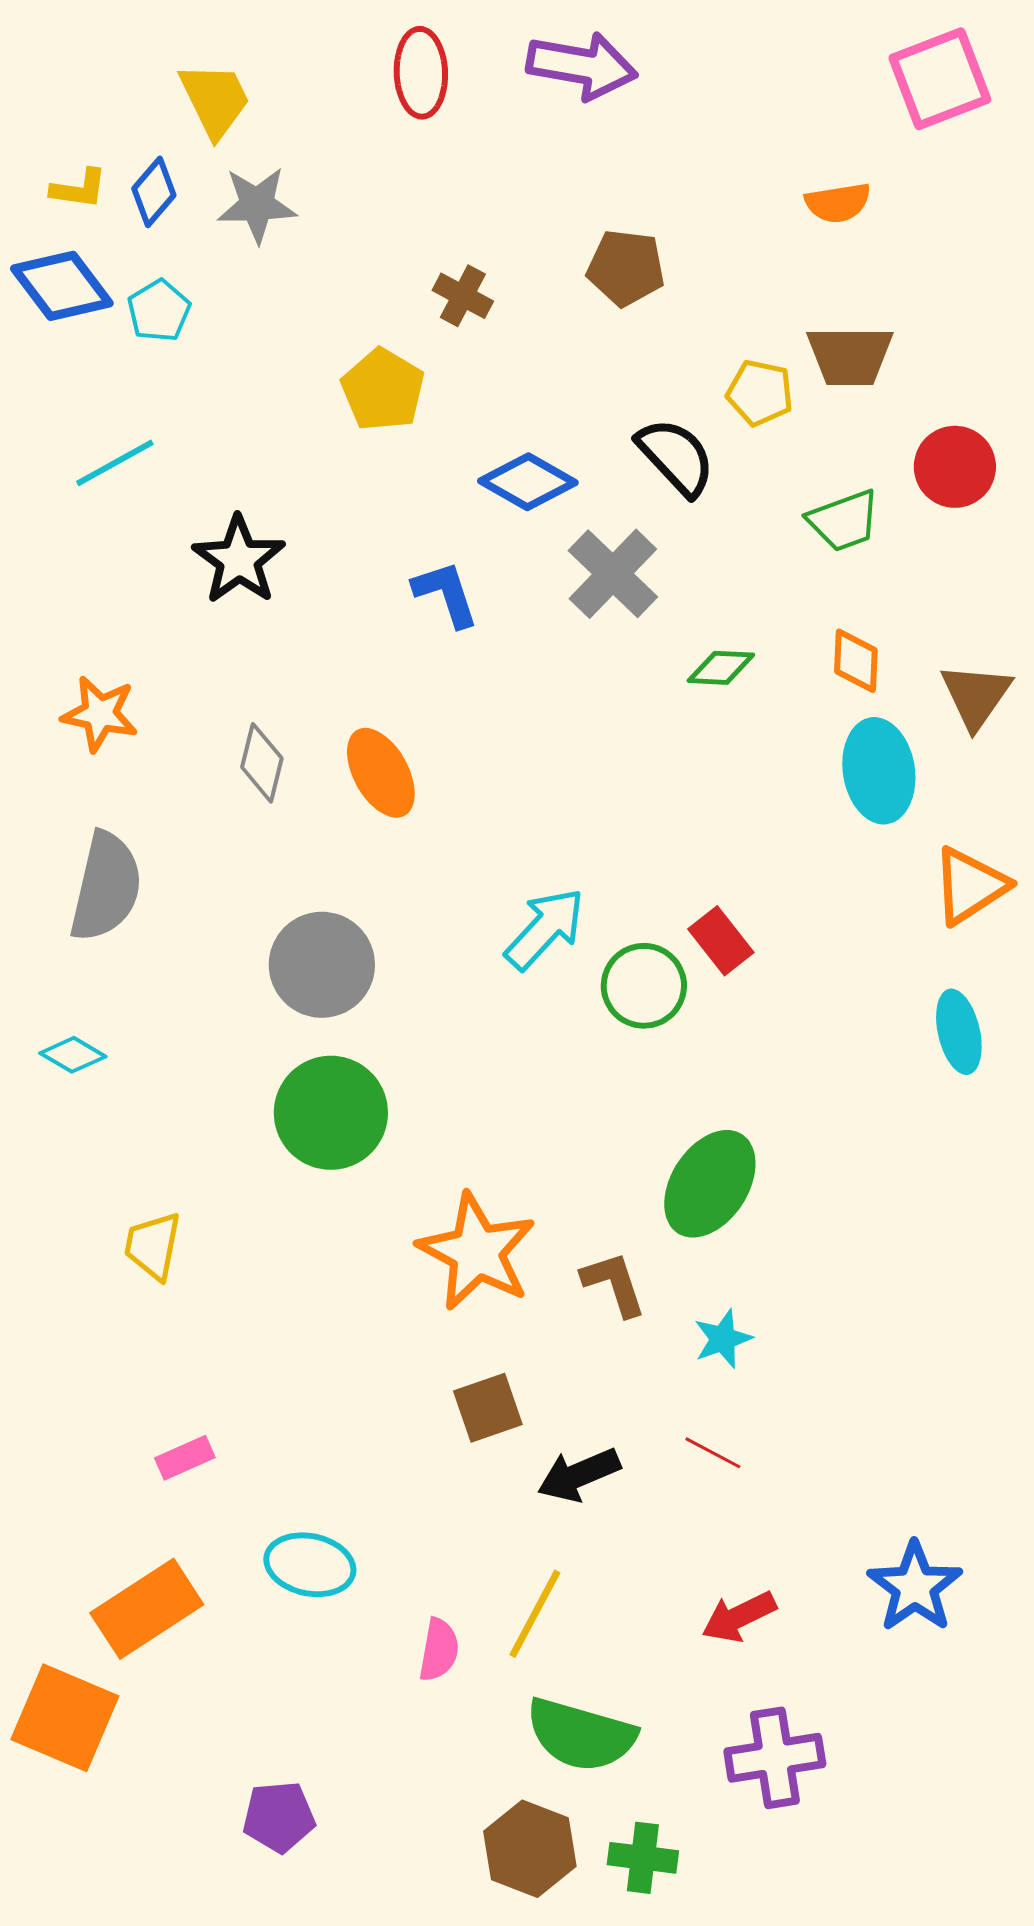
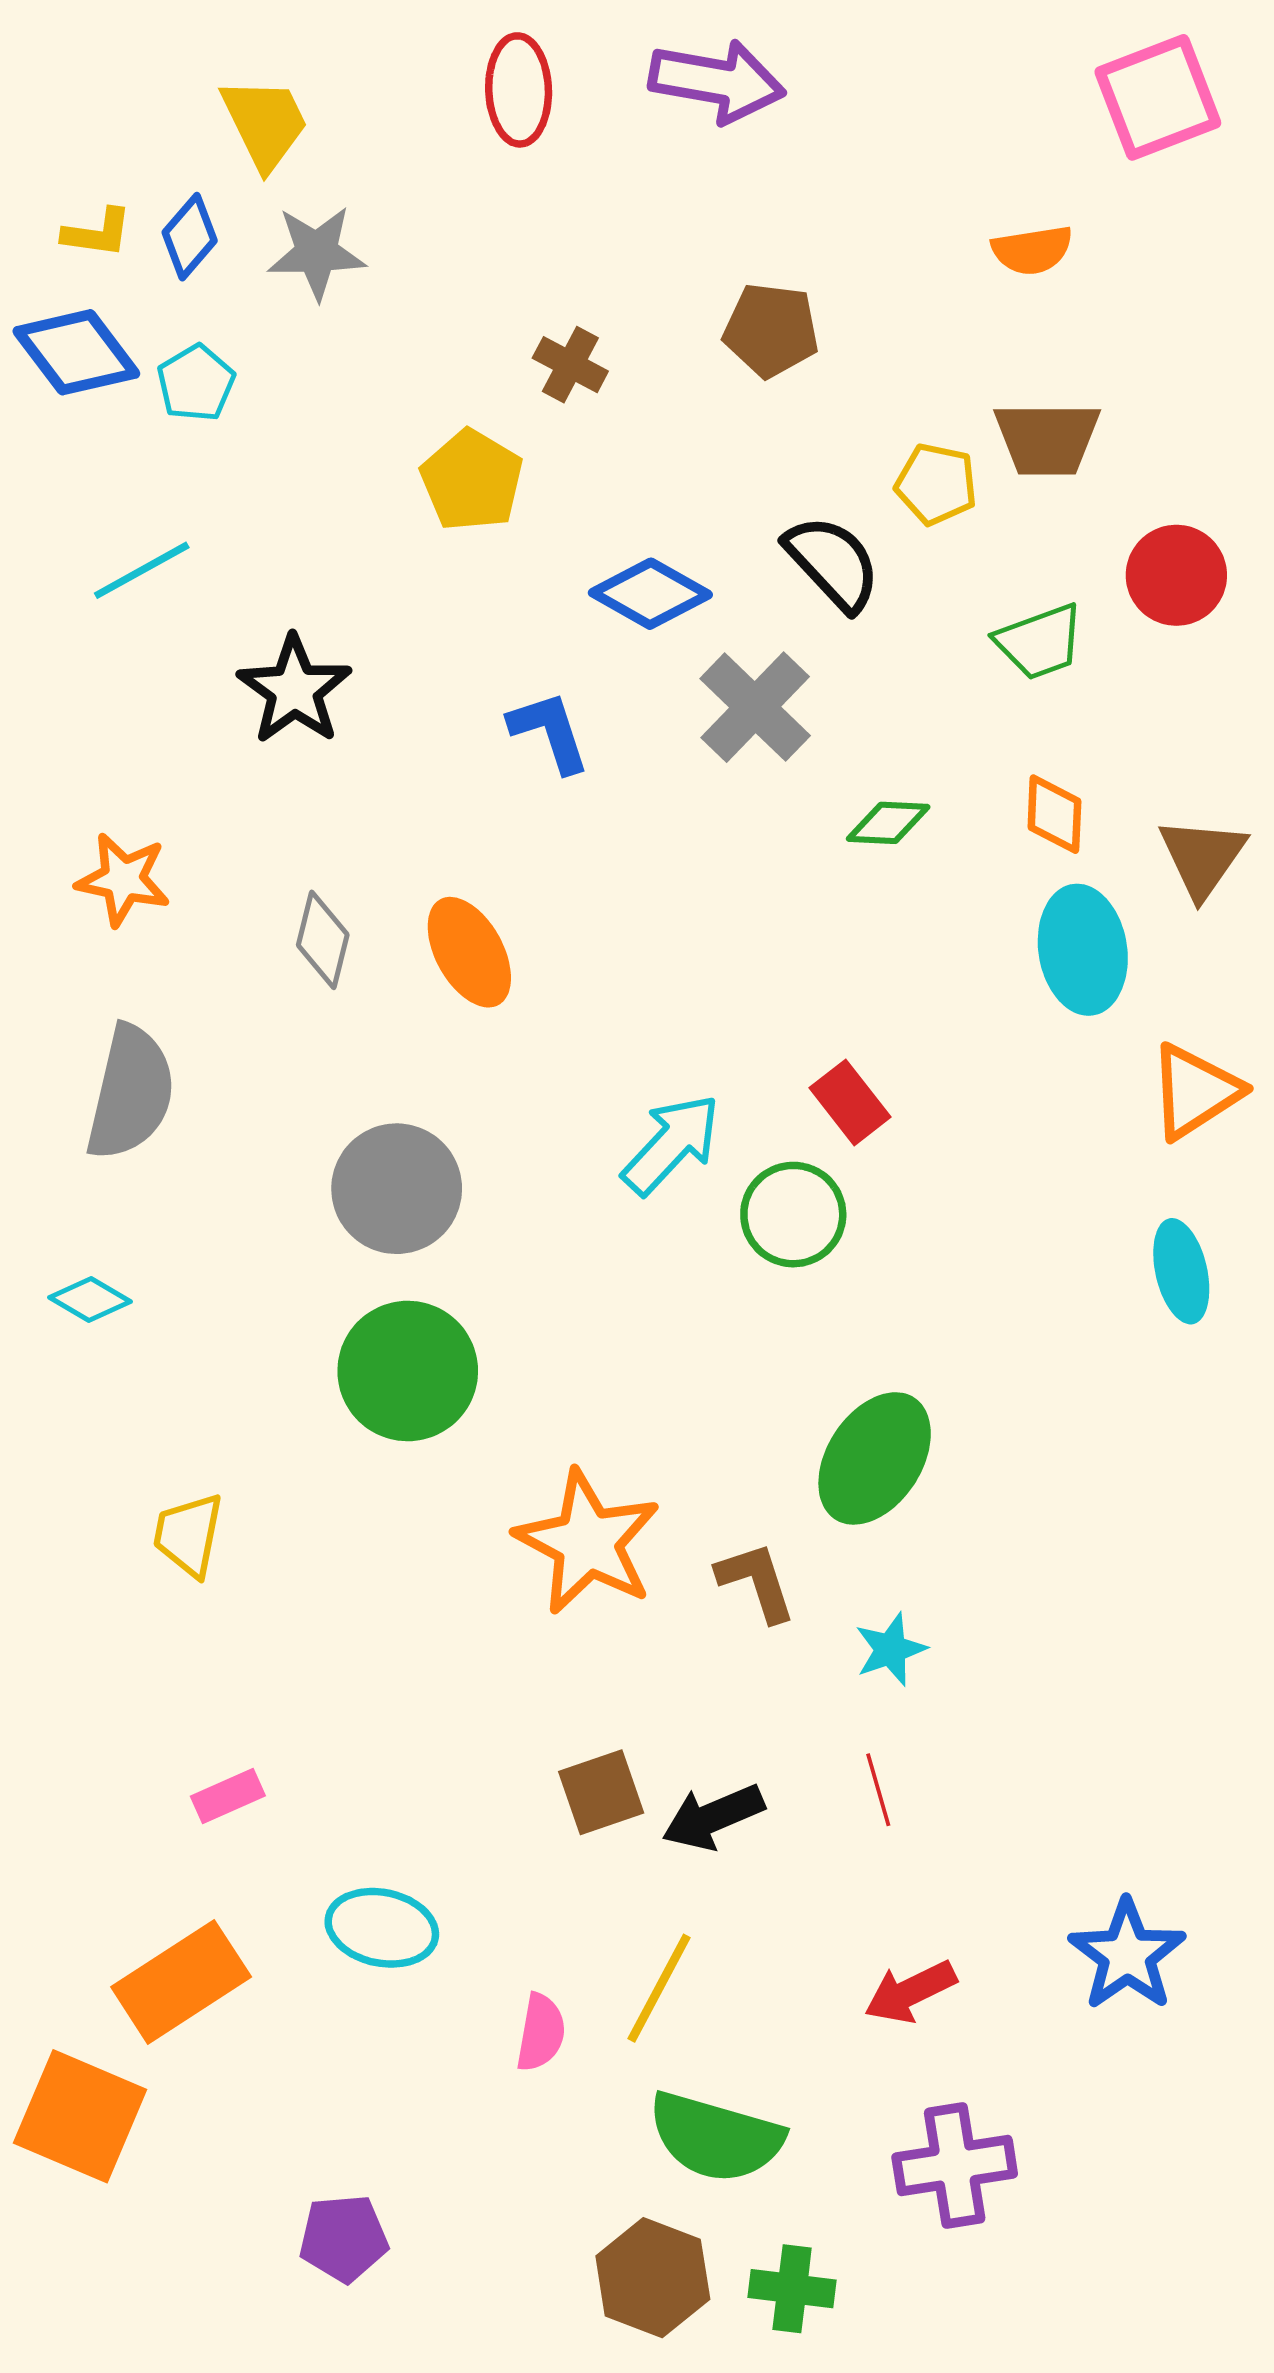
red rectangle: (721, 941) -> (850, 1102), moved
brown square: (488, 1408) -> (601, 1792), moved
red line: (713, 1453) -> (878, 1790), turned 46

